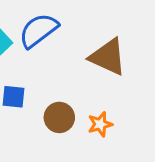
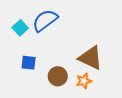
brown triangle: (108, 57) -> (91, 58), moved

